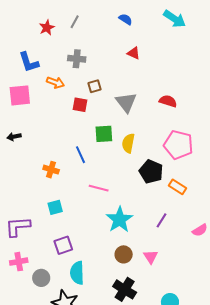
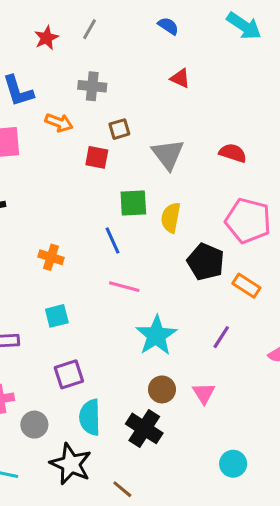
blue line: (81, 155) -> (112, 240), moved
black cross: (125, 289) -> (144, 428), moved

